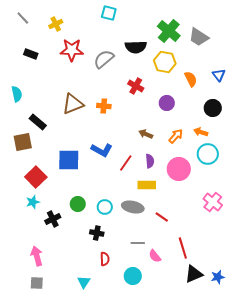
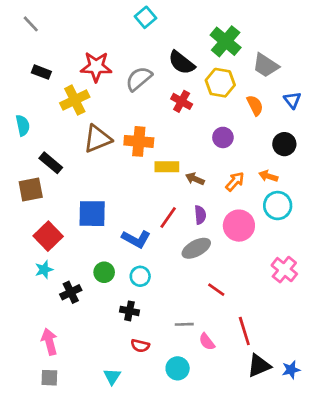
cyan square: (109, 13) -> (146, 17), turned 35
yellow cross: (56, 24) -> (75, 100), moved, size x1.5
gray trapezoid: (199, 37) -> (266, 65), moved
black semicircle: (136, 47) -> (182, 63), turned 40
red cross: (136, 86) -> (182, 101), moved
orange cross: (104, 106) -> (139, 141), size x1.5
blue L-shape: (102, 150) -> (136, 239), moved
yellow rectangle: (147, 185) -> (167, 167), moved
gray ellipse: (133, 207) -> (196, 248), moved, turned -40
red semicircle: (105, 259) -> (140, 346), turned 104

